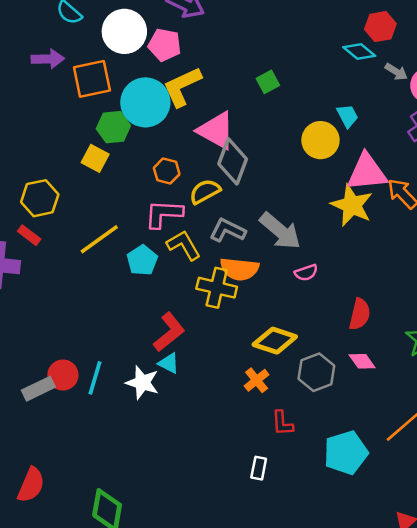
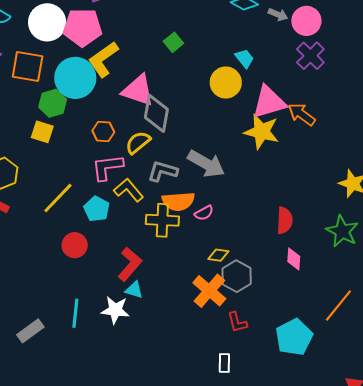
pink pentagon: (165, 45) -> (82, 27), size x1.4
orange square: (92, 79) -> (28, 67), turned 32
pink semicircle: (306, 273) -> (204, 213), moved
yellow diamond: (275, 341) -> (218, 255), size x0.6
pink diamond: (362, 361) -> (294, 259), turned 50
gray hexagon: (316, 372) -> (237, 276), moved
red circle: (63, 375) -> (75, 245), moved
orange cross: (257, 380) -> (209, 291), size x1.6

